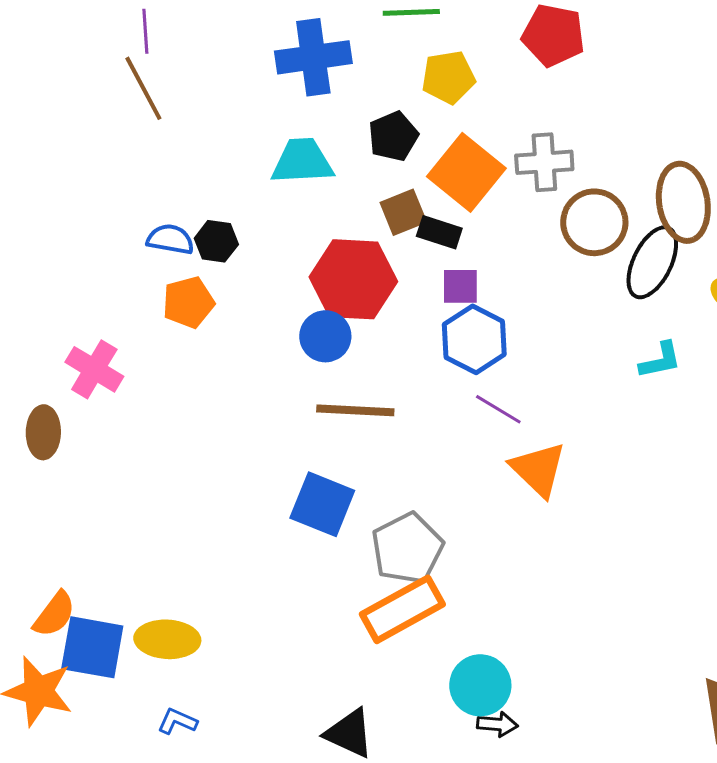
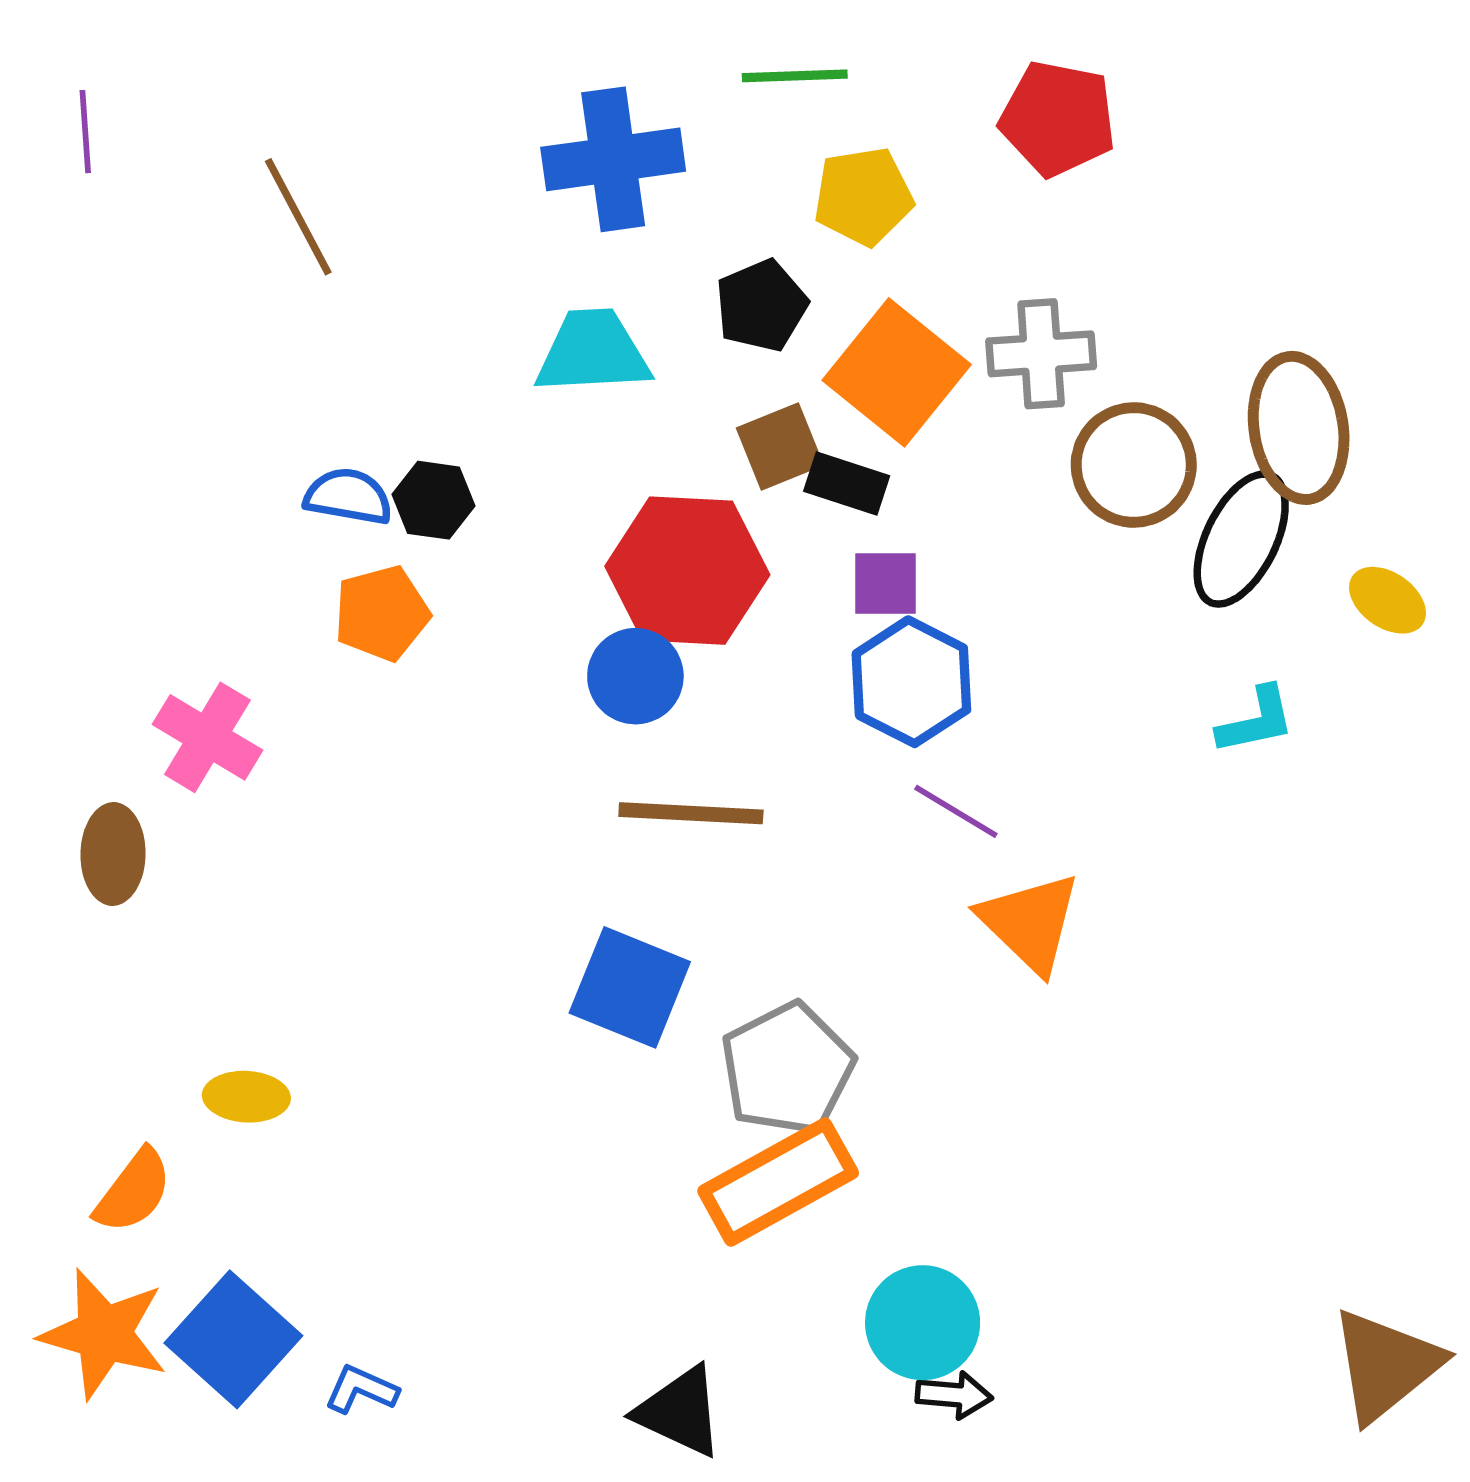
purple line: (145, 31) -> (85, 132), moved
yellow ellipse: (167, 639) -> (246, 1097), moved, size x0.7
blue square: (92, 647) -> (233, 1339), moved, turned 32

